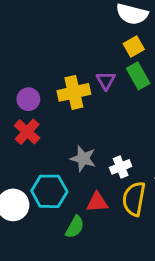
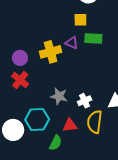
yellow square: (134, 46) -> (80, 20), moved, turned 32
green rectangle: (138, 76) -> (93, 39), turned -54
purple triangle: (106, 80) -> (72, 43), turned -32

